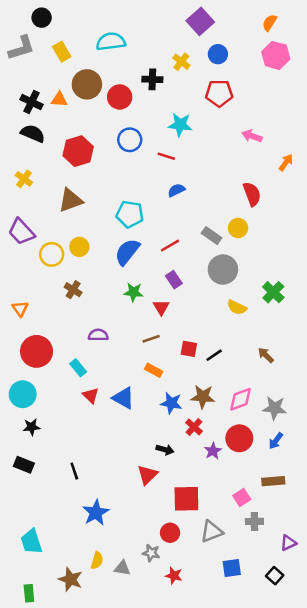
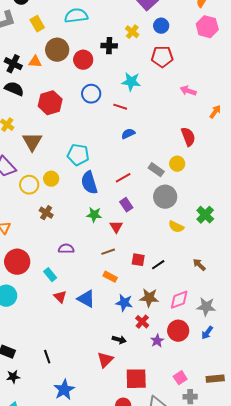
brown triangle: (71, 200) -> (32, 142), moved, turned -40
cyan pentagon: (130, 214) -> (78, 155), moved
blue semicircle: (127, 252) -> (89, 183), turned -55
black star: (31, 427) -> (13, 377), moved
brown rectangle: (273, 481) -> (215, 379), moved

